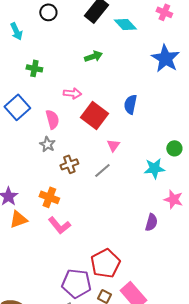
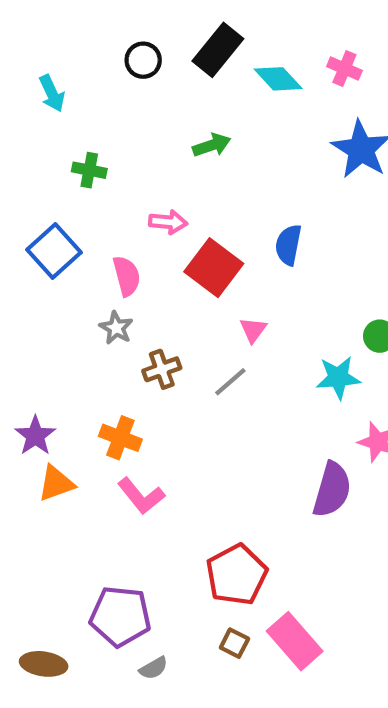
black circle: (48, 12) -> (143, 60), moved
pink cross: (164, 12) -> (344, 68), moved
purple semicircle: (151, 222) -> (332, 490), size x1.5
purple pentagon: (76, 283) -> (120, 616), moved

